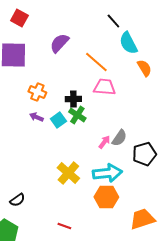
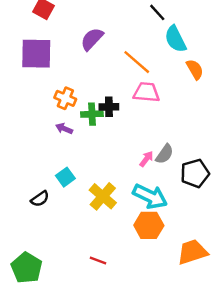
green cross: (77, 115) -> (92, 114), moved, turned -36
cyan square: (58, 120) -> (65, 177), moved
cyan arrow: (107, 173) -> (150, 196), turned 32
black semicircle: (17, 200) -> (40, 199), moved

